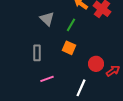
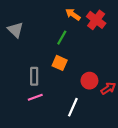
gray triangle: (47, 19) -> (15, 30), moved
gray rectangle: (37, 53) -> (34, 76), moved

